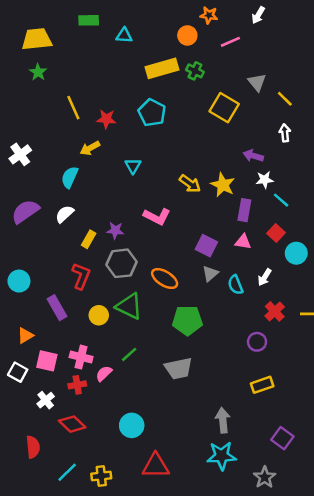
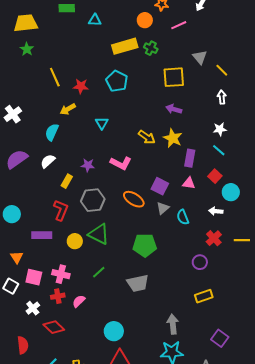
yellow square: (224, 108) -> (174, 77), turned -35
purple arrow: (253, 156) -> (174, 109), moved
white star: (265, 180) -> (220, 129), moved
purple star: (115, 230) -> (88, 165), moved
white arrow: (265, 277) -> (216, 211), moved, turned 64
orange ellipse: (165, 279) -> (134, 199), moved
purple rectangle: (57, 308) -> (42, 235), turned -60
orange triangle: (25, 335) -> (17, 257), turned -32
pink semicircle: (104, 373) -> (79, 301), moved
cyan circle: (132, 425) -> (114, 331), moved

